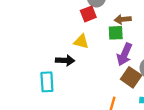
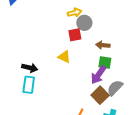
green square: (116, 33) -> (105, 62), moved
black arrow: (65, 60) -> (30, 68), moved

